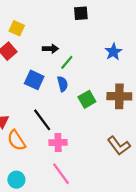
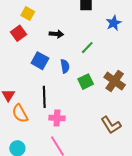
blue star: (113, 52) -> (114, 23), moved
green line: (67, 62) -> (87, 48), moved
brown cross: (119, 96) -> (115, 81), turned 30
black line: (42, 120) -> (44, 97), turned 30

